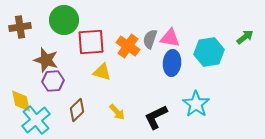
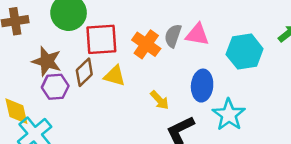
blue ellipse: (172, 63) -> (202, 86), moved
brown diamond: (77, 110) -> (84, 72), moved
yellow arrow: (117, 112) -> (160, 100), moved

